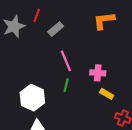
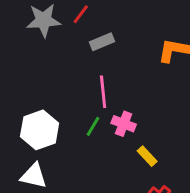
pink cross: (98, 73) -> (124, 124), moved

